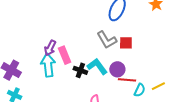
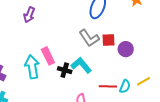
purple arrow: (50, 48) -> (29, 15), moved
purple circle: (117, 69) -> (126, 49), moved
red line: (127, 80) -> (108, 86), moved

